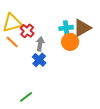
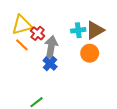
orange circle: (70, 42) -> (90, 53), moved
gray arrow: (40, 44) -> (51, 47), size x1.5

